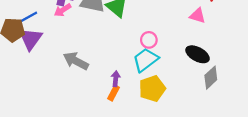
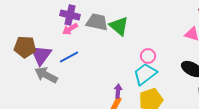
blue line: (27, 18) -> (69, 57), moved
gray arrow: (76, 61) -> (46, 75), moved

